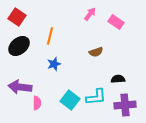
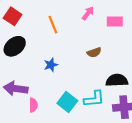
pink rectangle: (116, 22) -> (115, 22), turned -35
orange line: (50, 36) -> (53, 25), moved, turned -36
black semicircle: (118, 79) -> (117, 80), size x1.5

